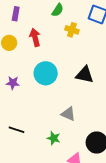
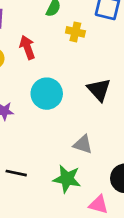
black triangle: (85, 75) -> (99, 90), turned 42
green star: (54, 138) -> (67, 179), size x1.5

